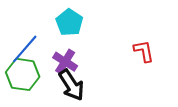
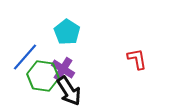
green hexagon: (23, 74) -> (43, 76), moved

